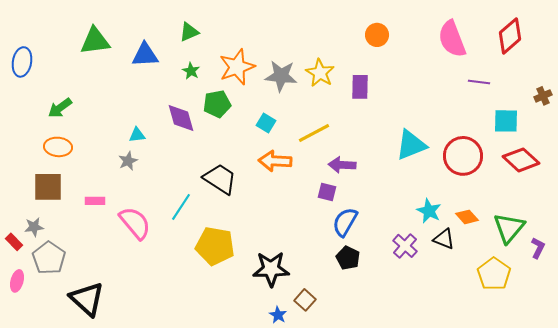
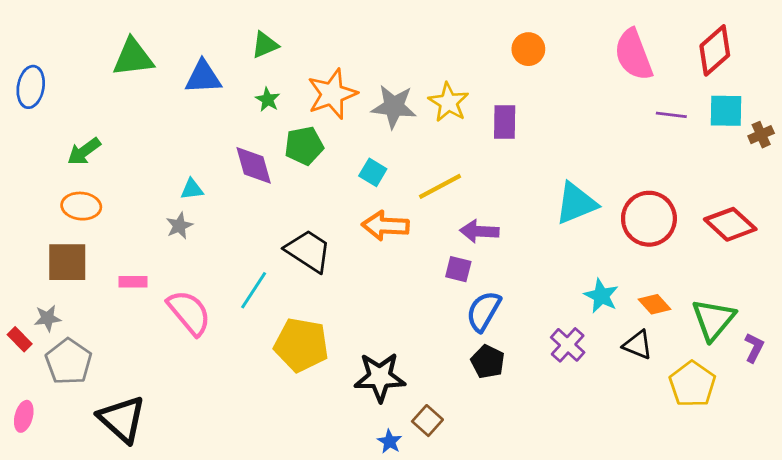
cyan square: (506, 121) -> (726, 111), moved
black triangle: (444, 239) -> (638, 345), moved
pink ellipse: (17, 281) -> (24, 416), moved

